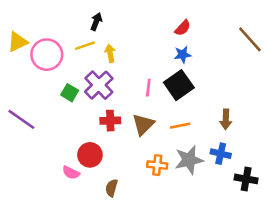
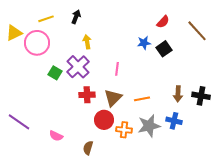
red semicircle: (183, 28) -> (163, 22), moved
yellow line: (85, 46) -> (46, 19), moved
black square: (179, 85) -> (164, 49), moved, size x0.7
purple line: (21, 119) -> (19, 122), moved
red circle: (90, 155) -> (104, 120), moved
black cross: (246, 179) -> (201, 96), moved

